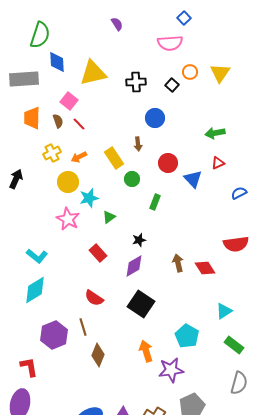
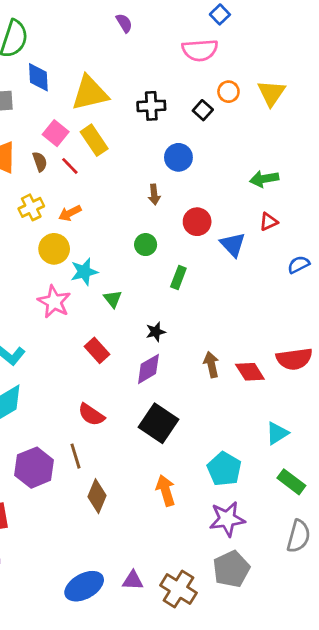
yellow rectangle: (114, 158) -> (94, 140), moved
green triangle: (109, 217) -> (113, 299), turned -32
red semicircle: (236, 244) -> (294, 359), moved
purple star: (171, 370) -> (227, 519), moved

